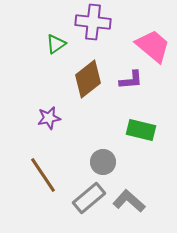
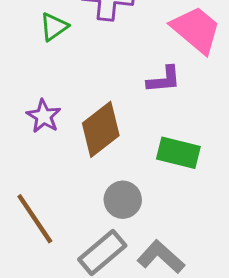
brown diamond: (88, 79) -> (101, 129), moved
purple star: (49, 118) -> (44, 116), moved, turned -30

